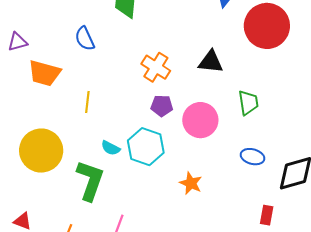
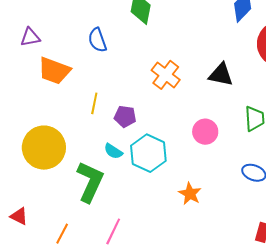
purple pentagon: (162, 106) -> (125, 116), moved
pink circle: (200, 120) -> (205, 132), size x0.7

